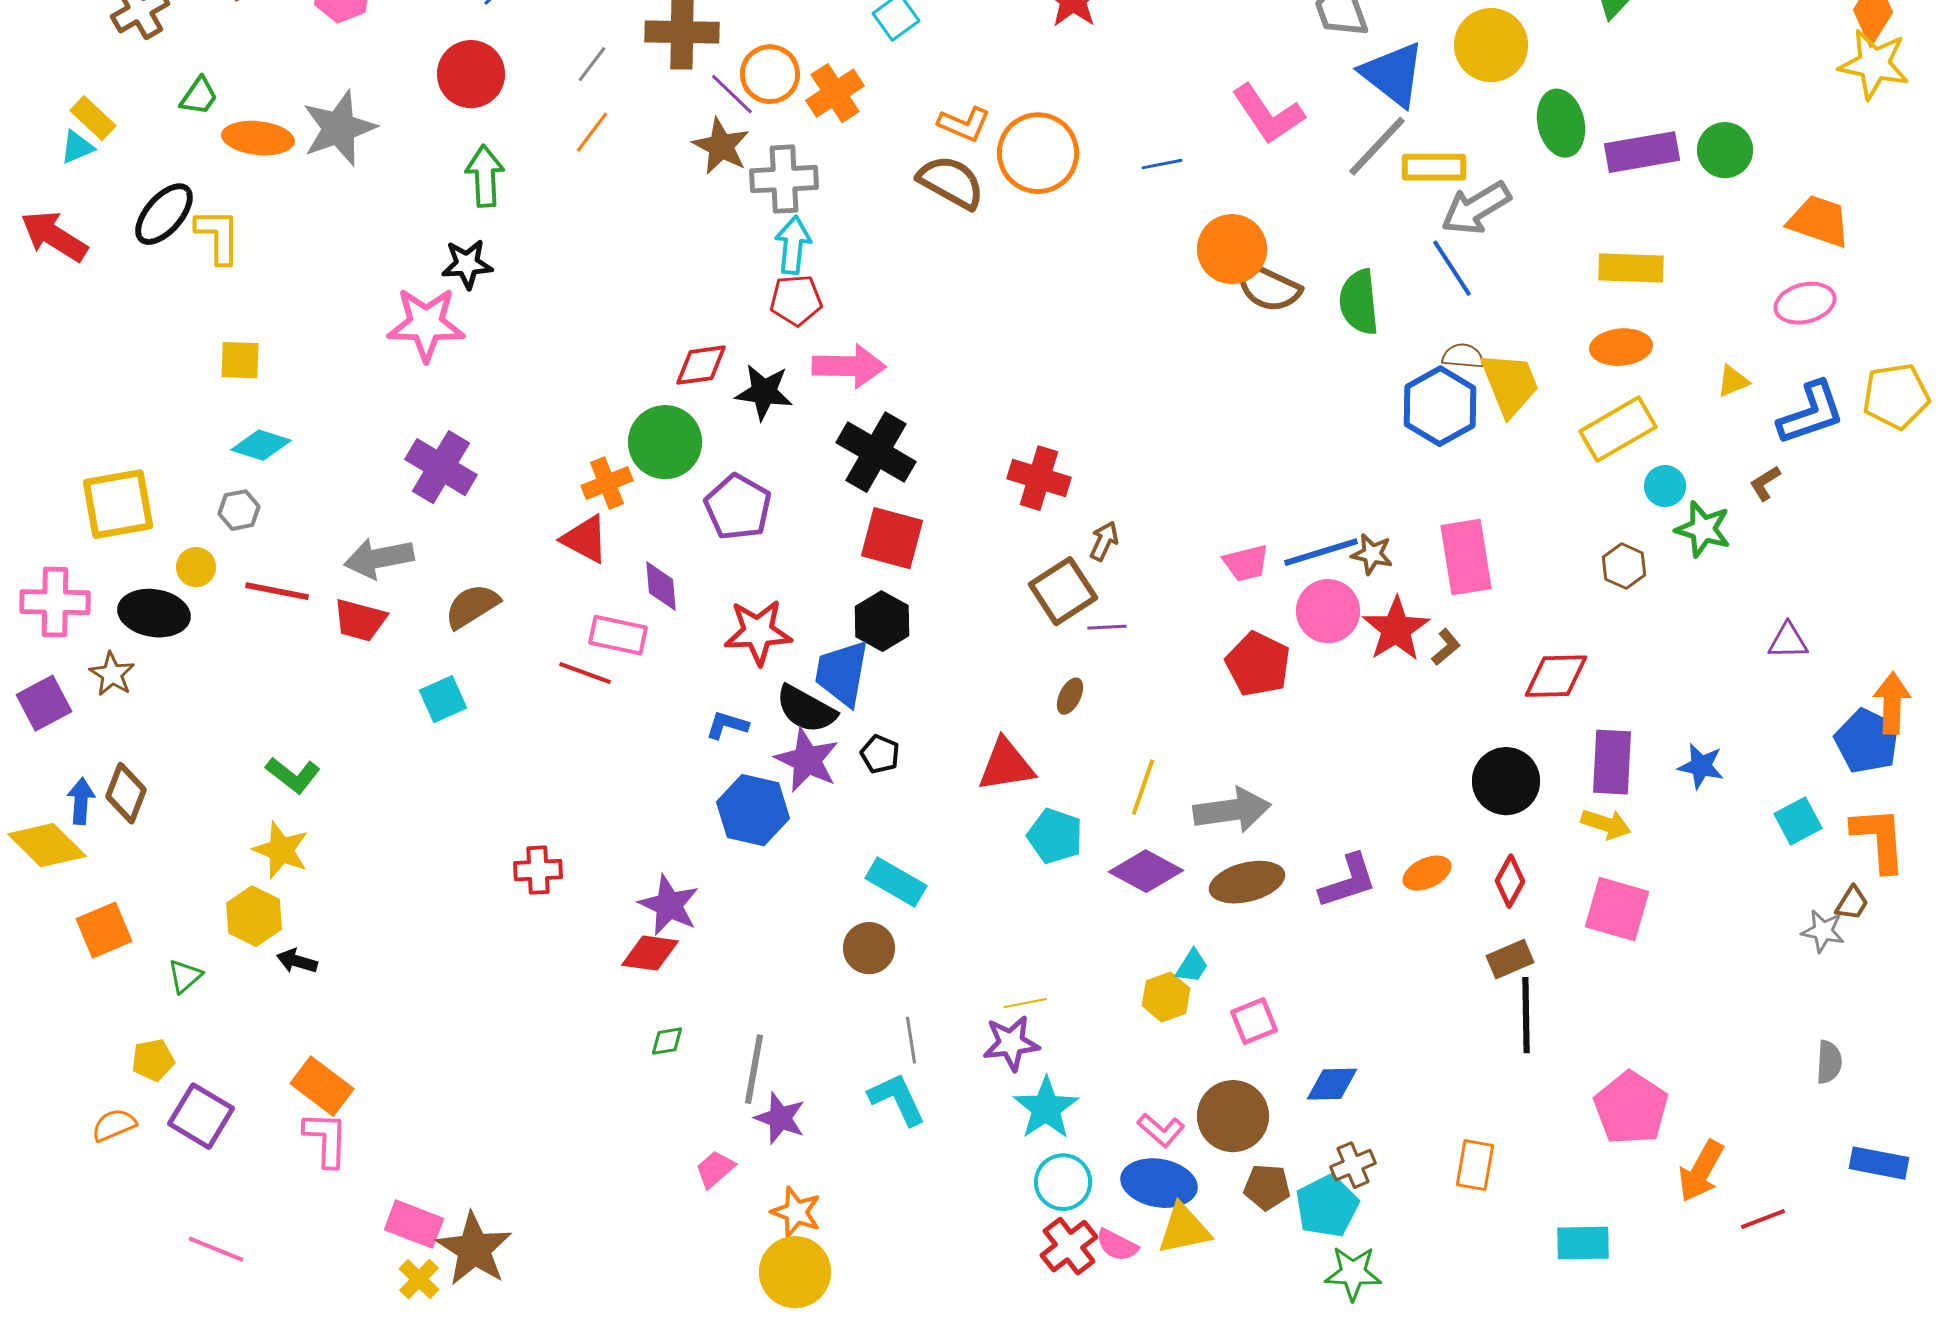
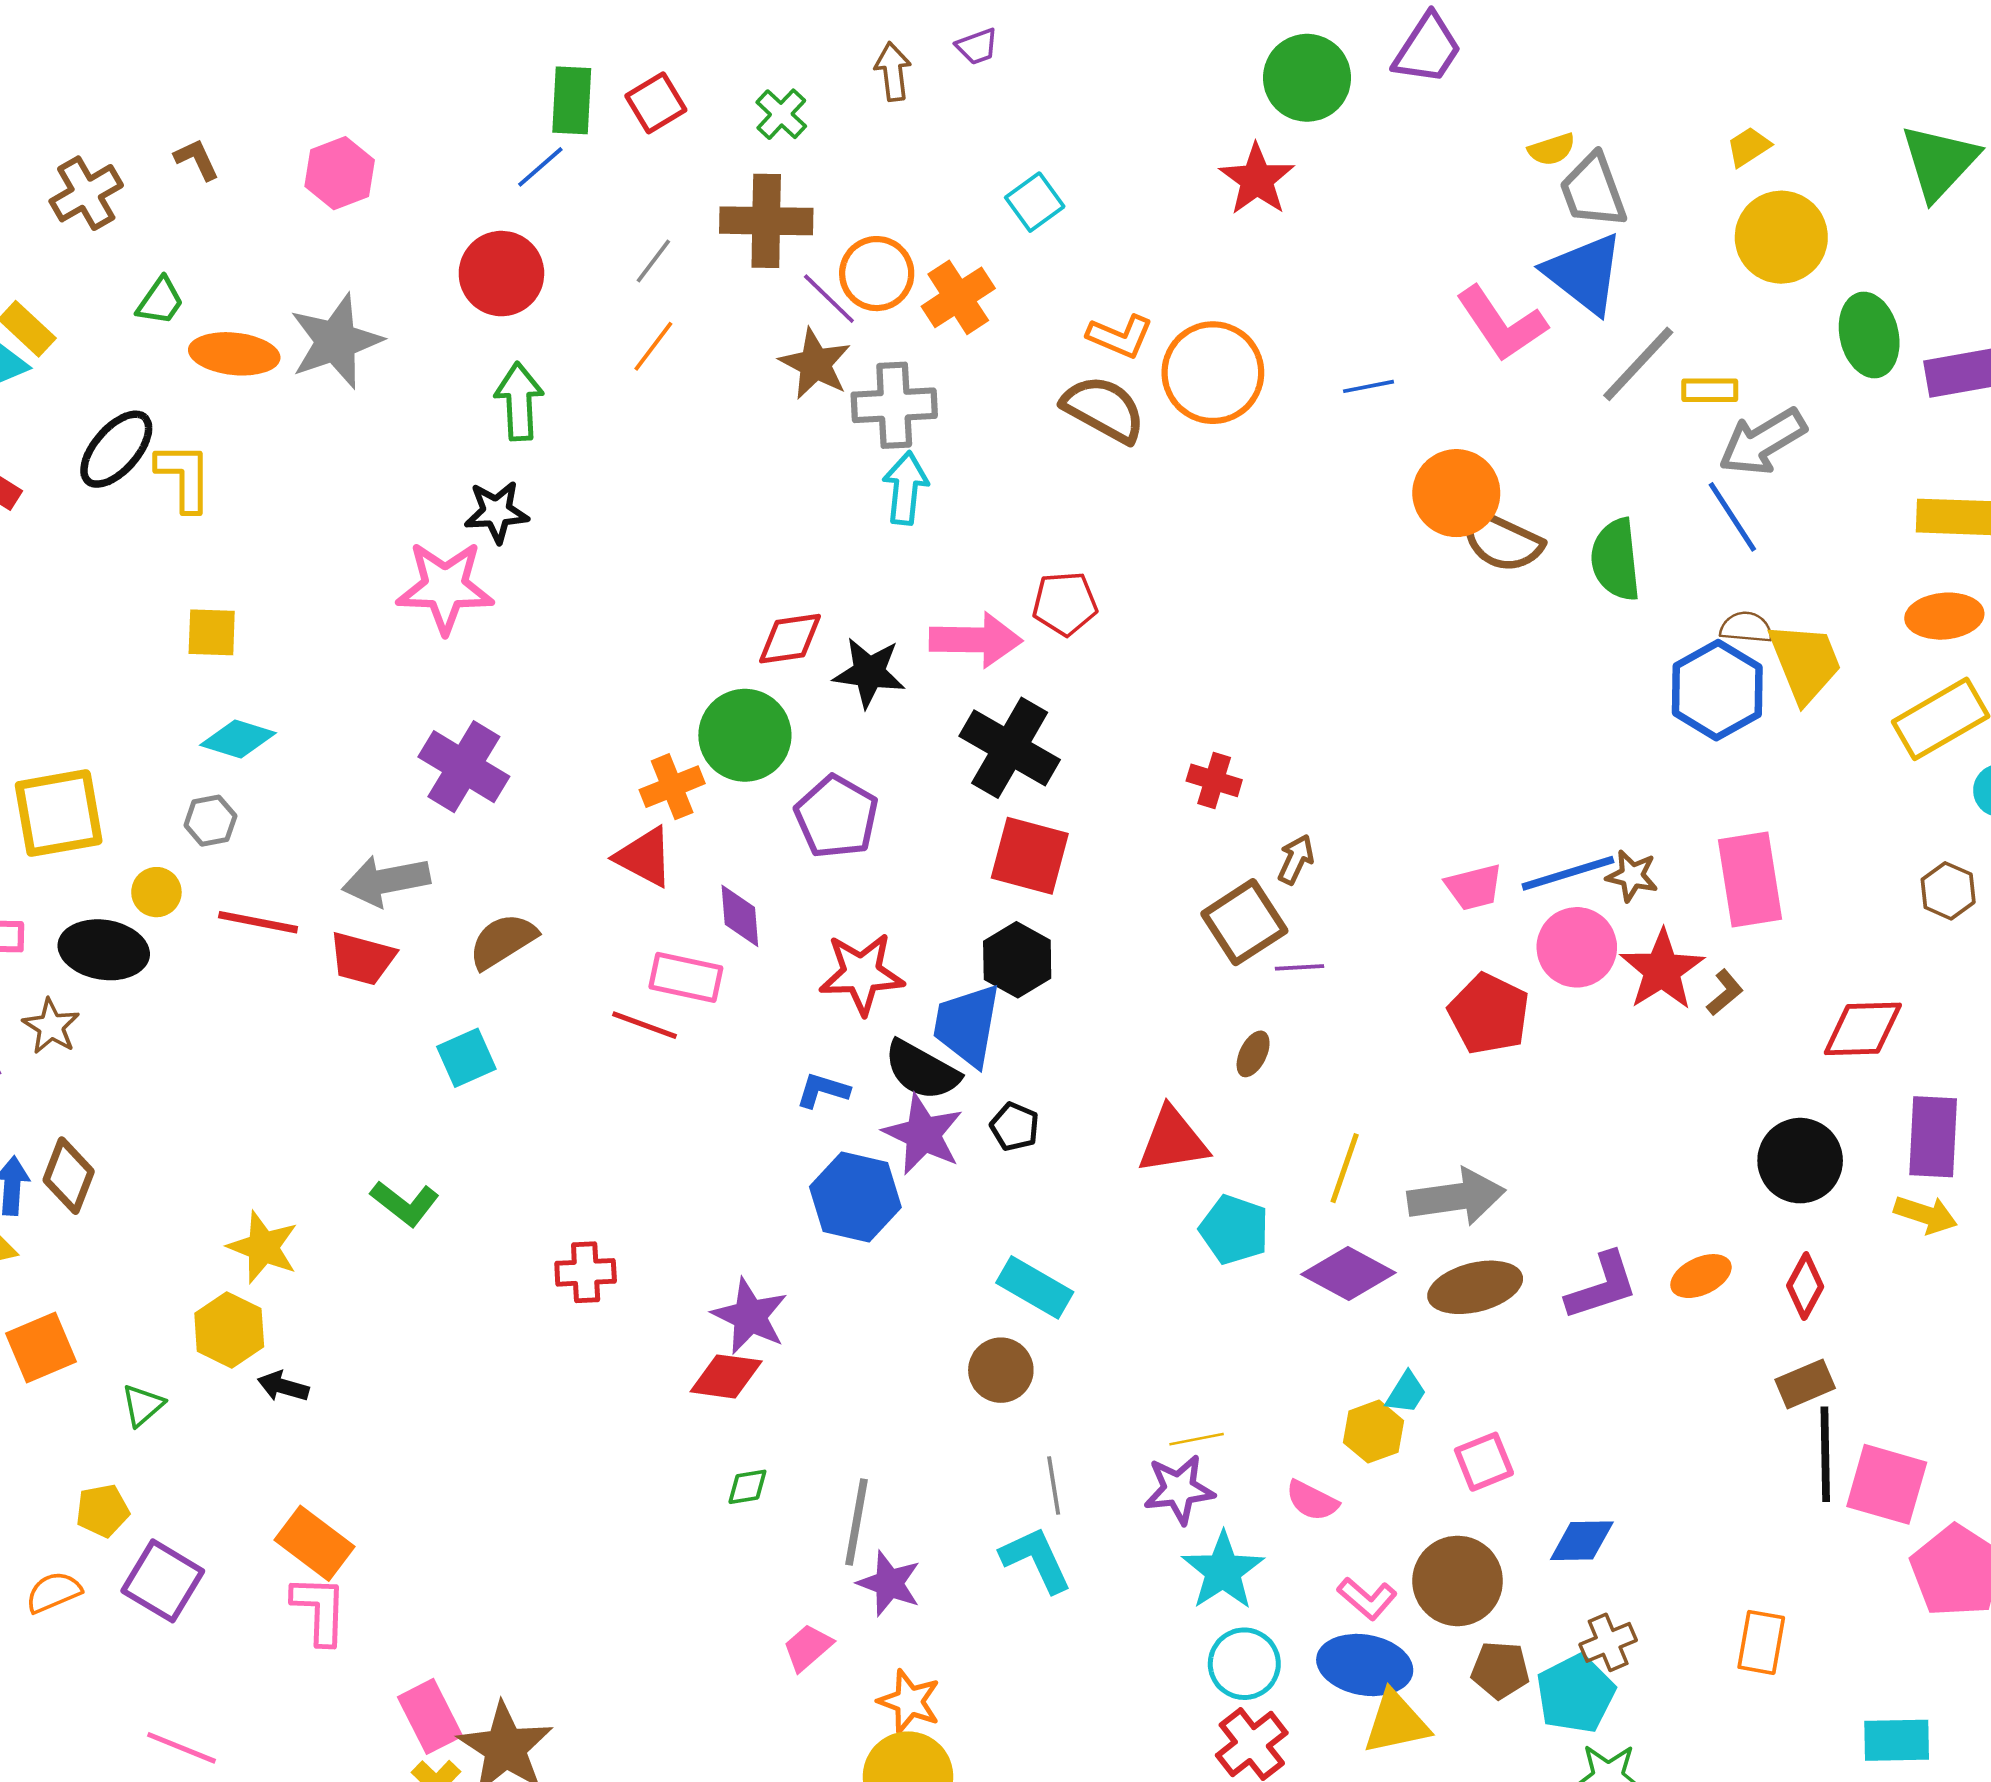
blue triangle: (1393, 74) -> (1584, 274), moved
yellow rectangle: (1434, 167) -> (1710, 390), size x0.7
red pentagon: (796, 300) -> (1065, 604), moved
red cross: (1039, 478) -> (1214, 780), size x0.7
green L-shape: (293, 775) -> (405, 1203), moved
pink square: (1617, 909) -> (1887, 1484), moved
pink rectangle: (414, 1224) -> (430, 1716), turned 42
pink semicircle: (1117, 1245) -> (1312, 1501), moved

